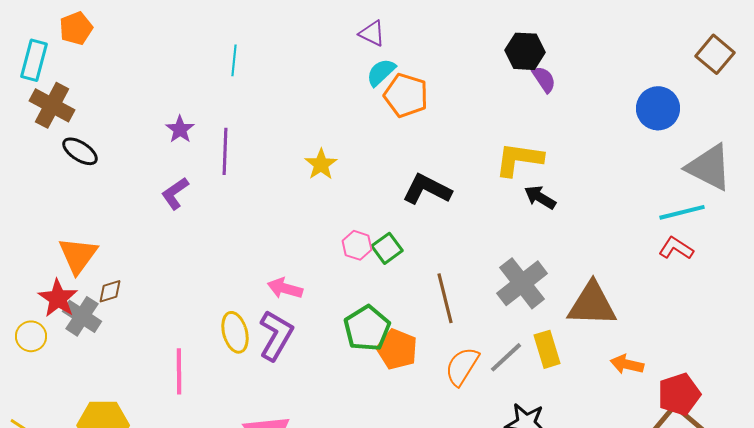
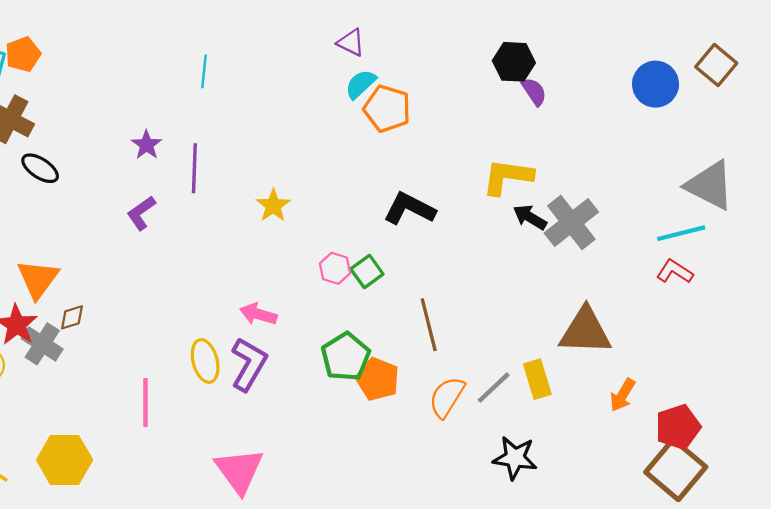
orange pentagon: (76, 28) -> (23, 54), moved
blue circle: (658, 108) -> (656, 84), moved
yellow star: (321, 164) -> (273, 206), moved
gray cross: (522, 283) -> (571, 223), moved
orange arrow: (627, 364) -> (622, 395), turned -72

